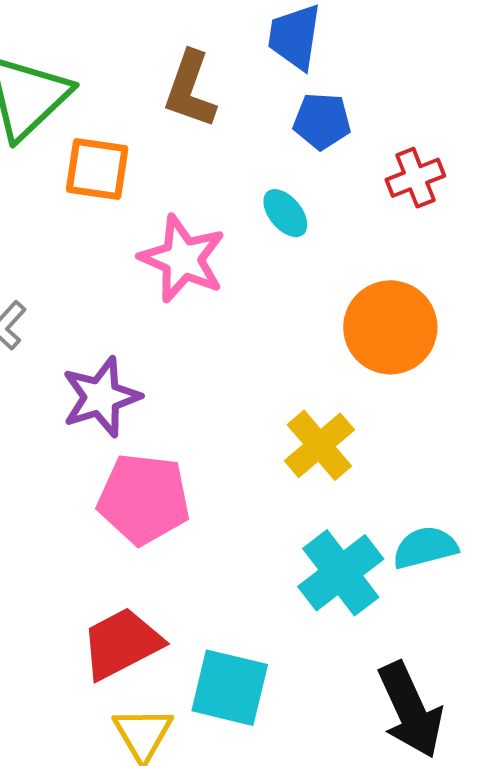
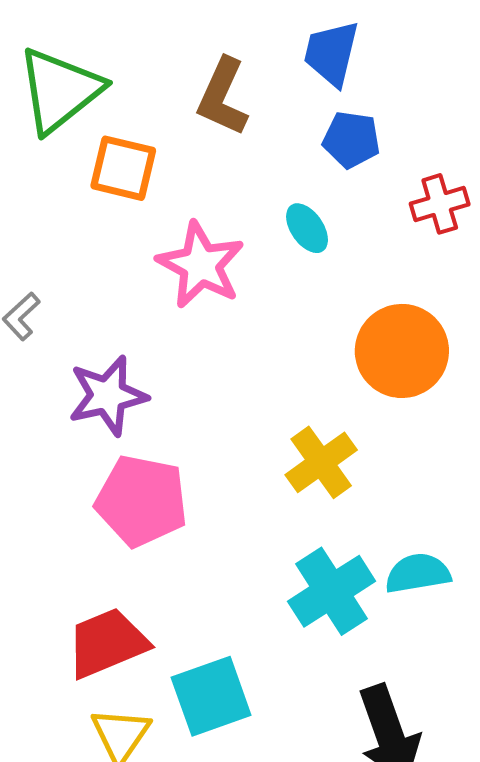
cyan square: (230, 688) -> (211, 696), turned -38

